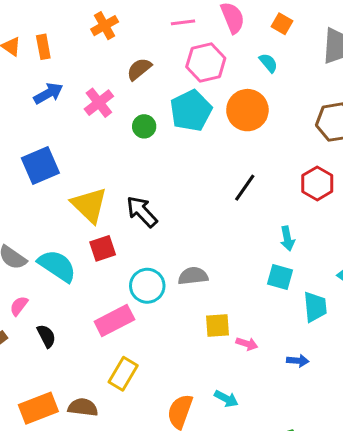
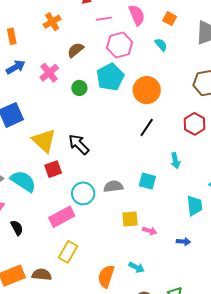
orange circle: (247, 110) -> (147, 90), moved
cyan square: (280, 277) -> (147, 181), moved

